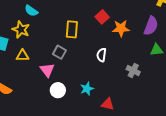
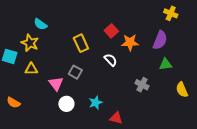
yellow rectangle: (72, 29) -> (81, 43), turned -30
gray square: (59, 52) -> (75, 72), moved
white semicircle: (101, 55) -> (111, 60), moved, turned 128

